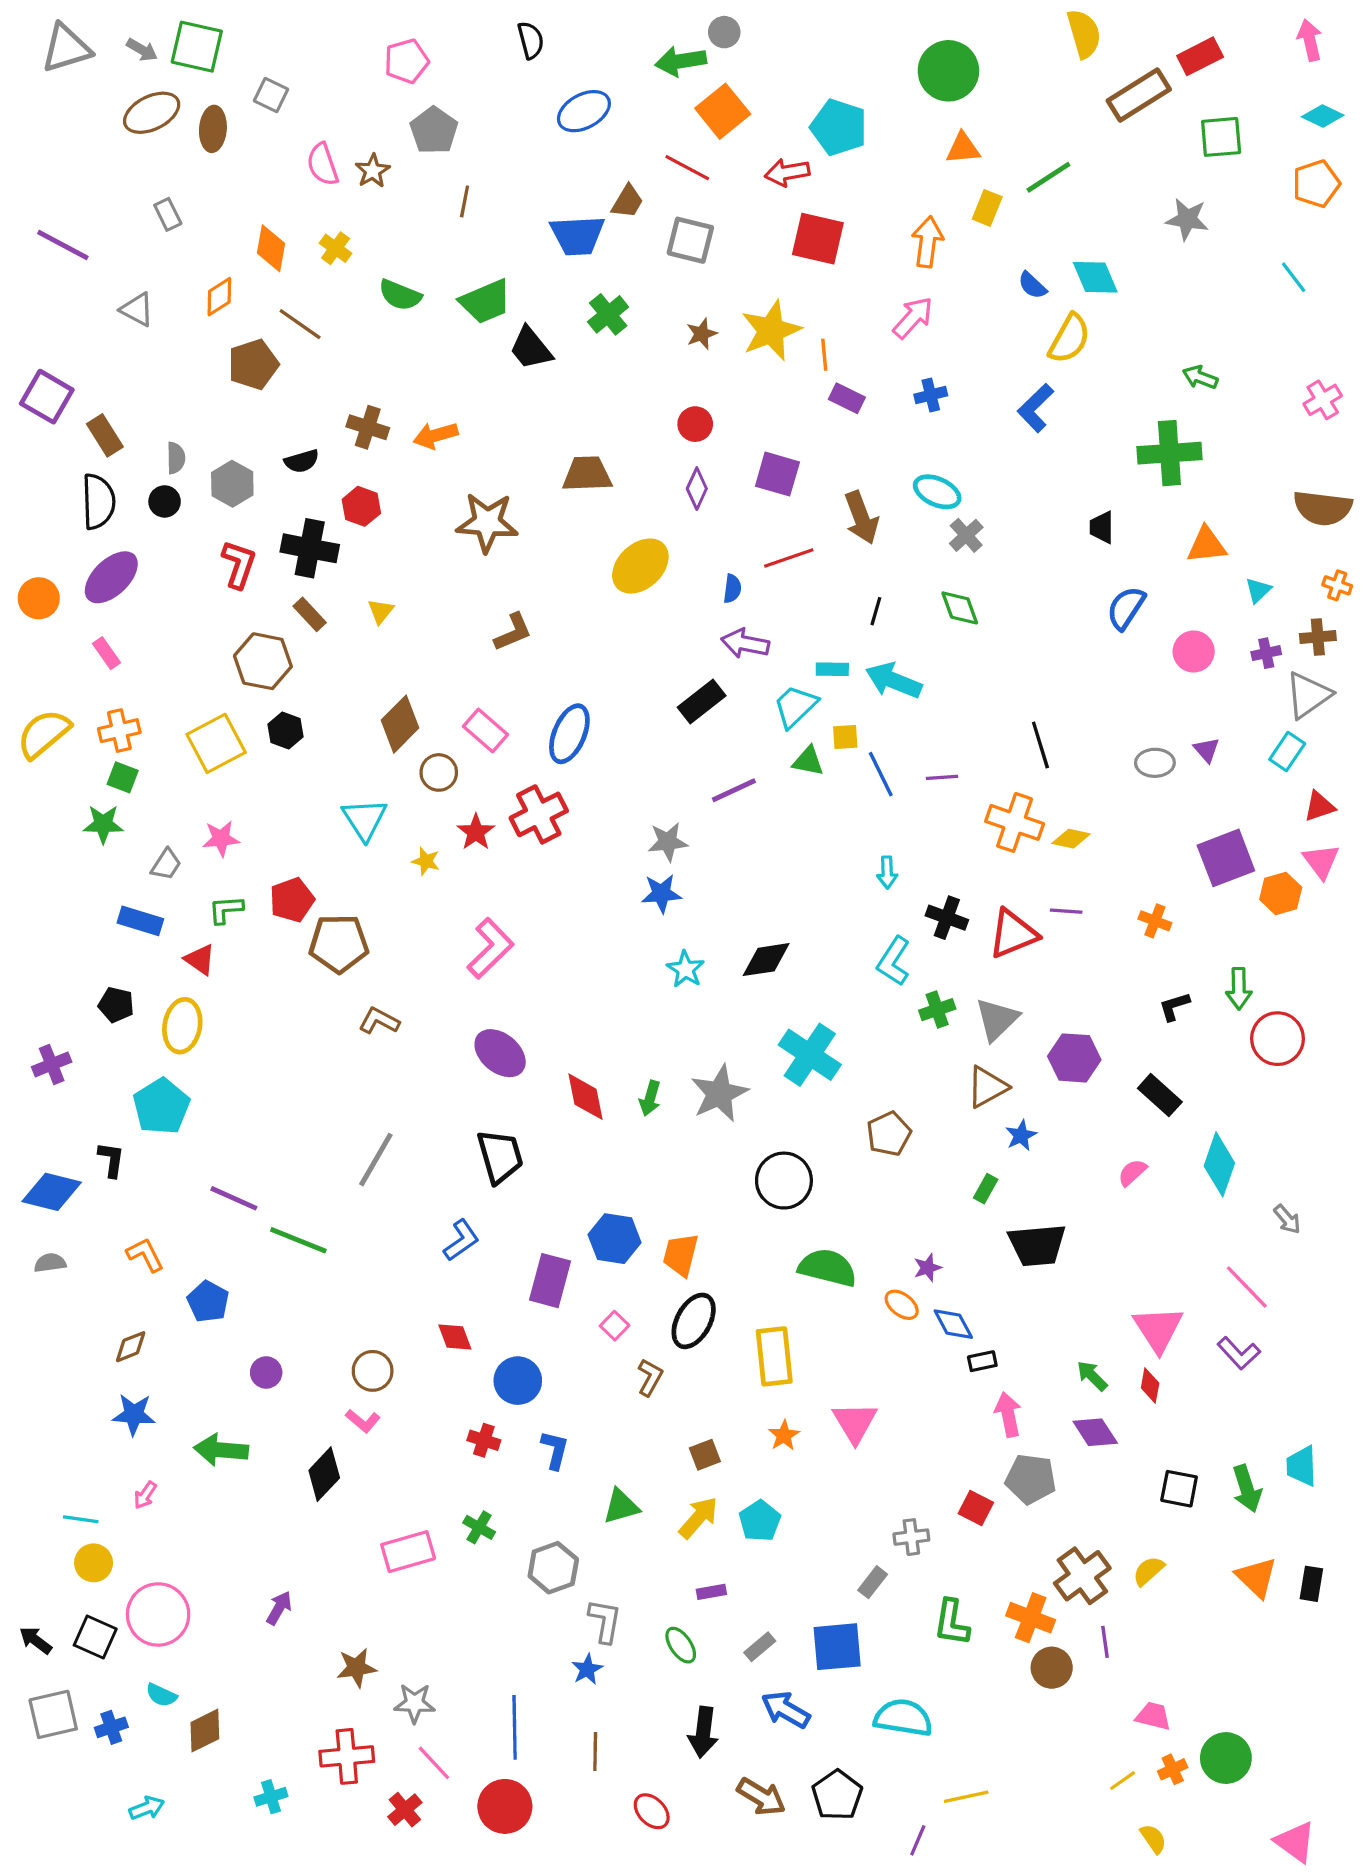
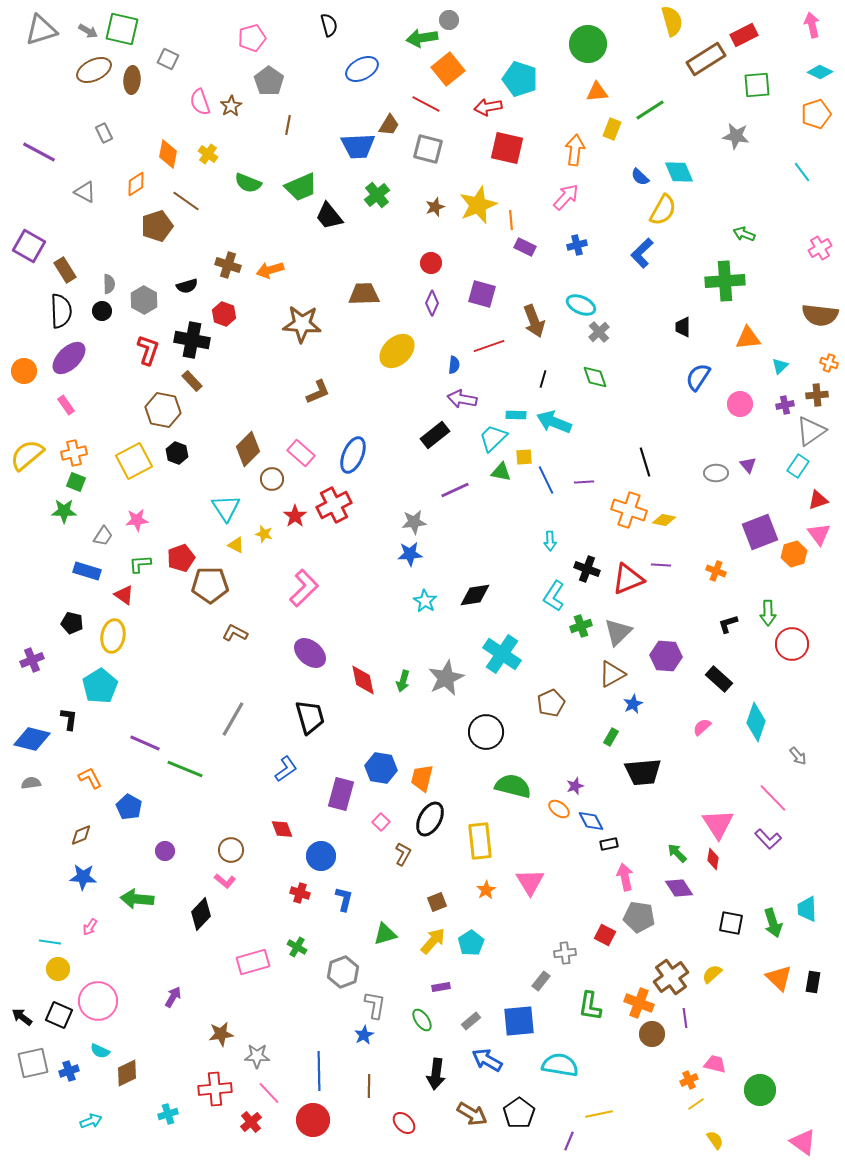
yellow triangle: (381, 611) -> (236, 545), moved, turned -42
orange cross: (1173, 1769) -> (689, 1080), moved

